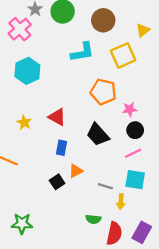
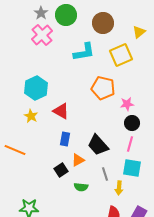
pink cross: (20, 29) -> (42, 35), moved
cyan hexagon: (27, 71) -> (36, 88), moved
black trapezoid: (98, 135) -> (98, 145), moved
pink line: (133, 153) -> (130, 144), turned -49
gray line: (105, 186) -> (105, 174), turned 56
green semicircle: (93, 219) -> (81, 187), moved

